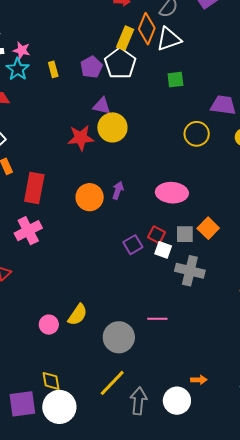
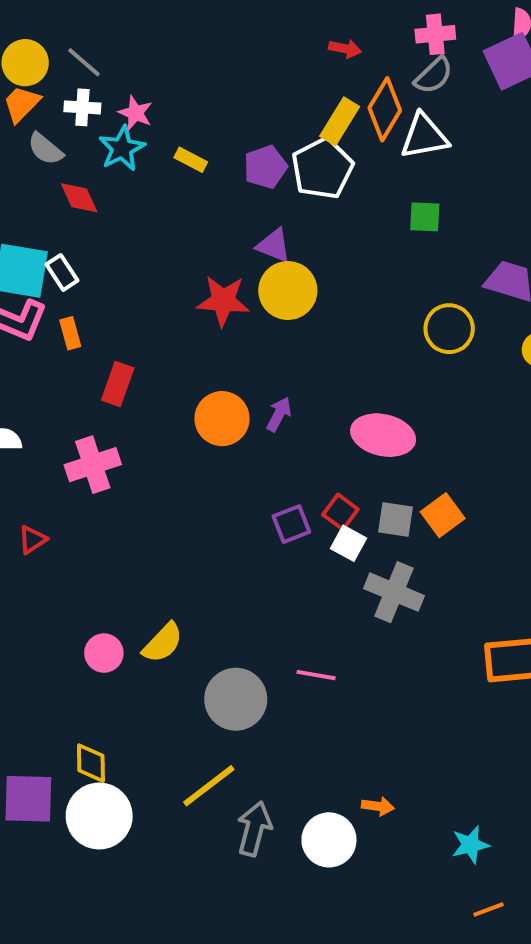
yellow rectangle: (53, 69) -> (191, 160), turned -56
red rectangle: (34, 188) -> (118, 384), size x0.7

